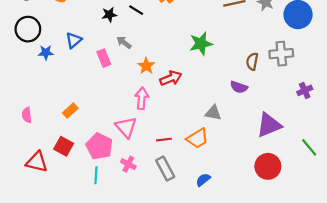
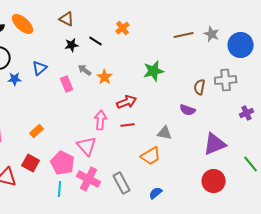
orange star: (146, 66) -> (105, 77), moved
red line: (164, 140) -> (128, 125), moved
pink cross: (128, 164) -> (89, 179), size x1.6

